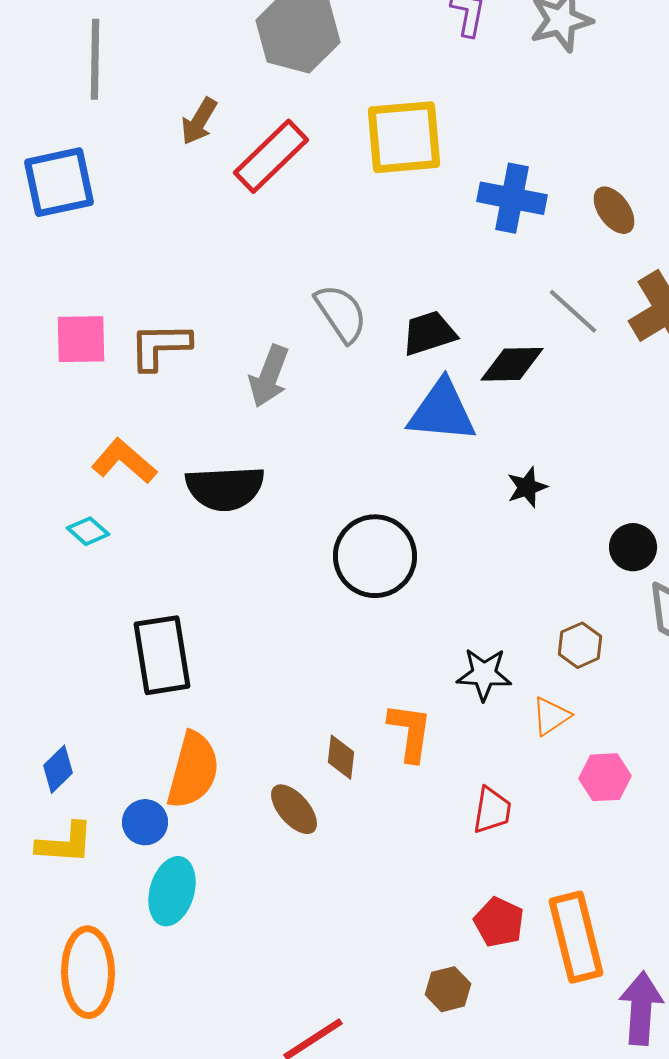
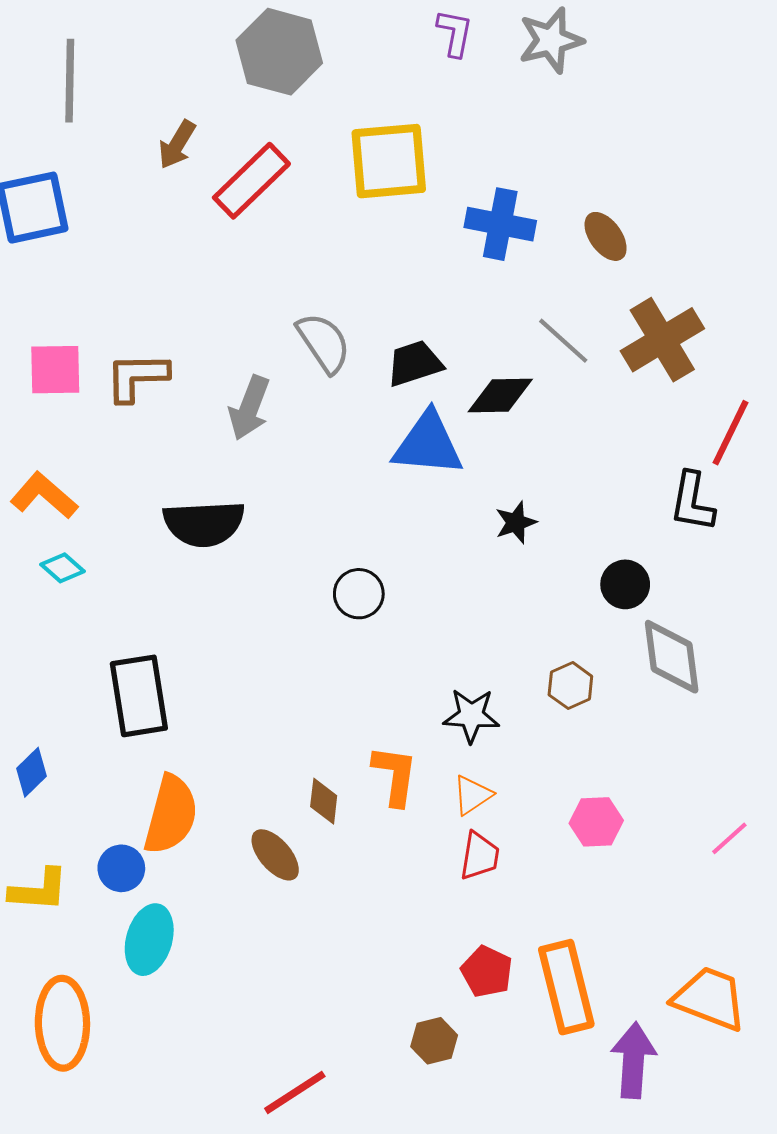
orange L-shape: (124, 461) -> (44, 496), moved
black circle: (375, 556) -> (359, 594), size x0.6
orange triangle: (551, 716) -> (472, 795), moved
blue diamond: (58, 769) -> (31, 772), moved

